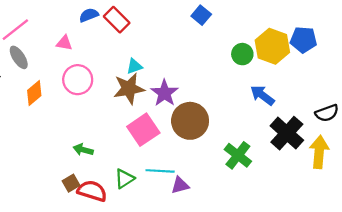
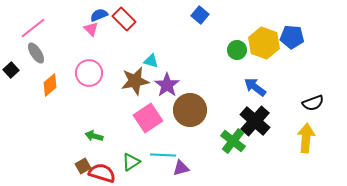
pink triangle: (64, 43) -> (91, 29), moved, turned 35
cyan triangle: (134, 66) -> (151, 61), moved, turned 35
black cross: (287, 133) -> (255, 121), moved

